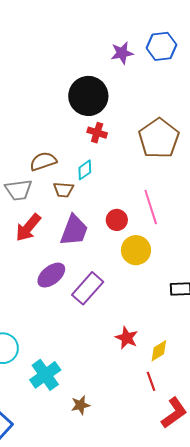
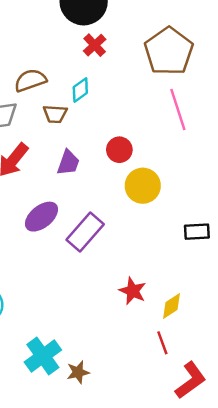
red cross: (97, 133) -> (95, 45), turned 30
pink line: (151, 207) -> (178, 109), moved
purple trapezoid: (74, 230) -> (68, 163), size x0.7
cyan cross: (45, 375) -> (43, 356), moved

